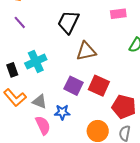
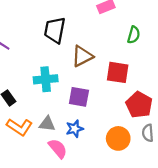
cyan cross: (36, 61) -> (46, 79), moved, turned 35
red square: (99, 86) -> (118, 72), moved
red pentagon: (124, 107) -> (139, 105), turned 30

